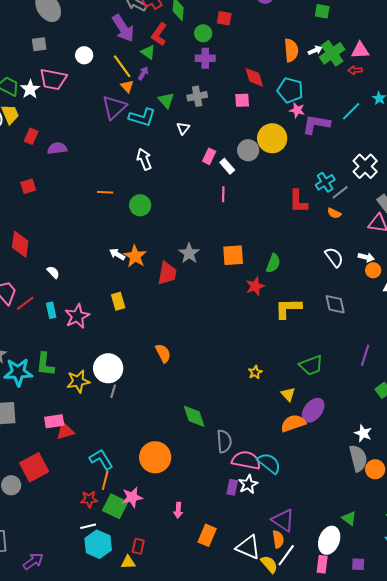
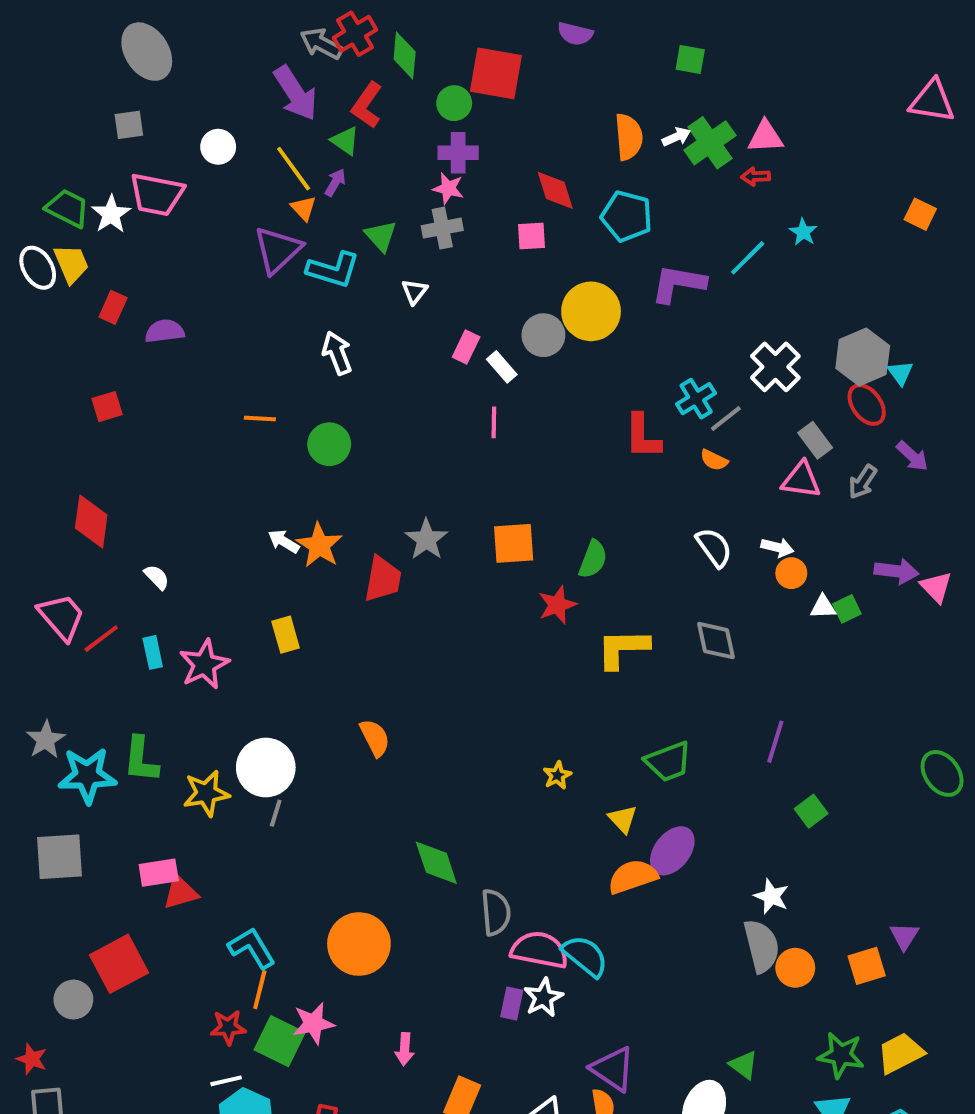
red square: (224, 18) -> (496, 73), size x1.8
pink star: (297, 110) -> (448, 188), moved

